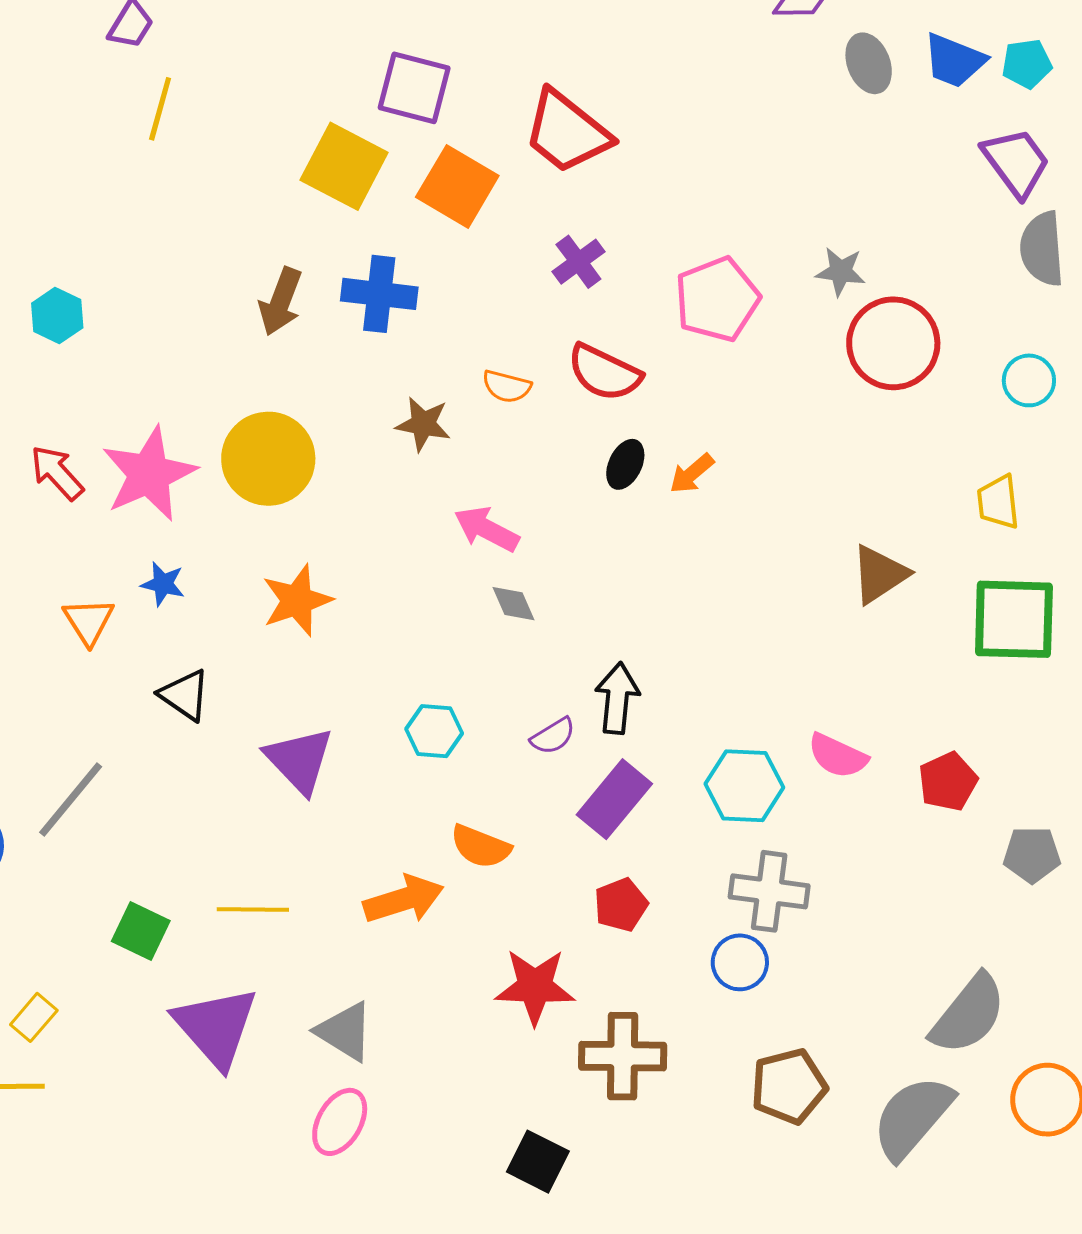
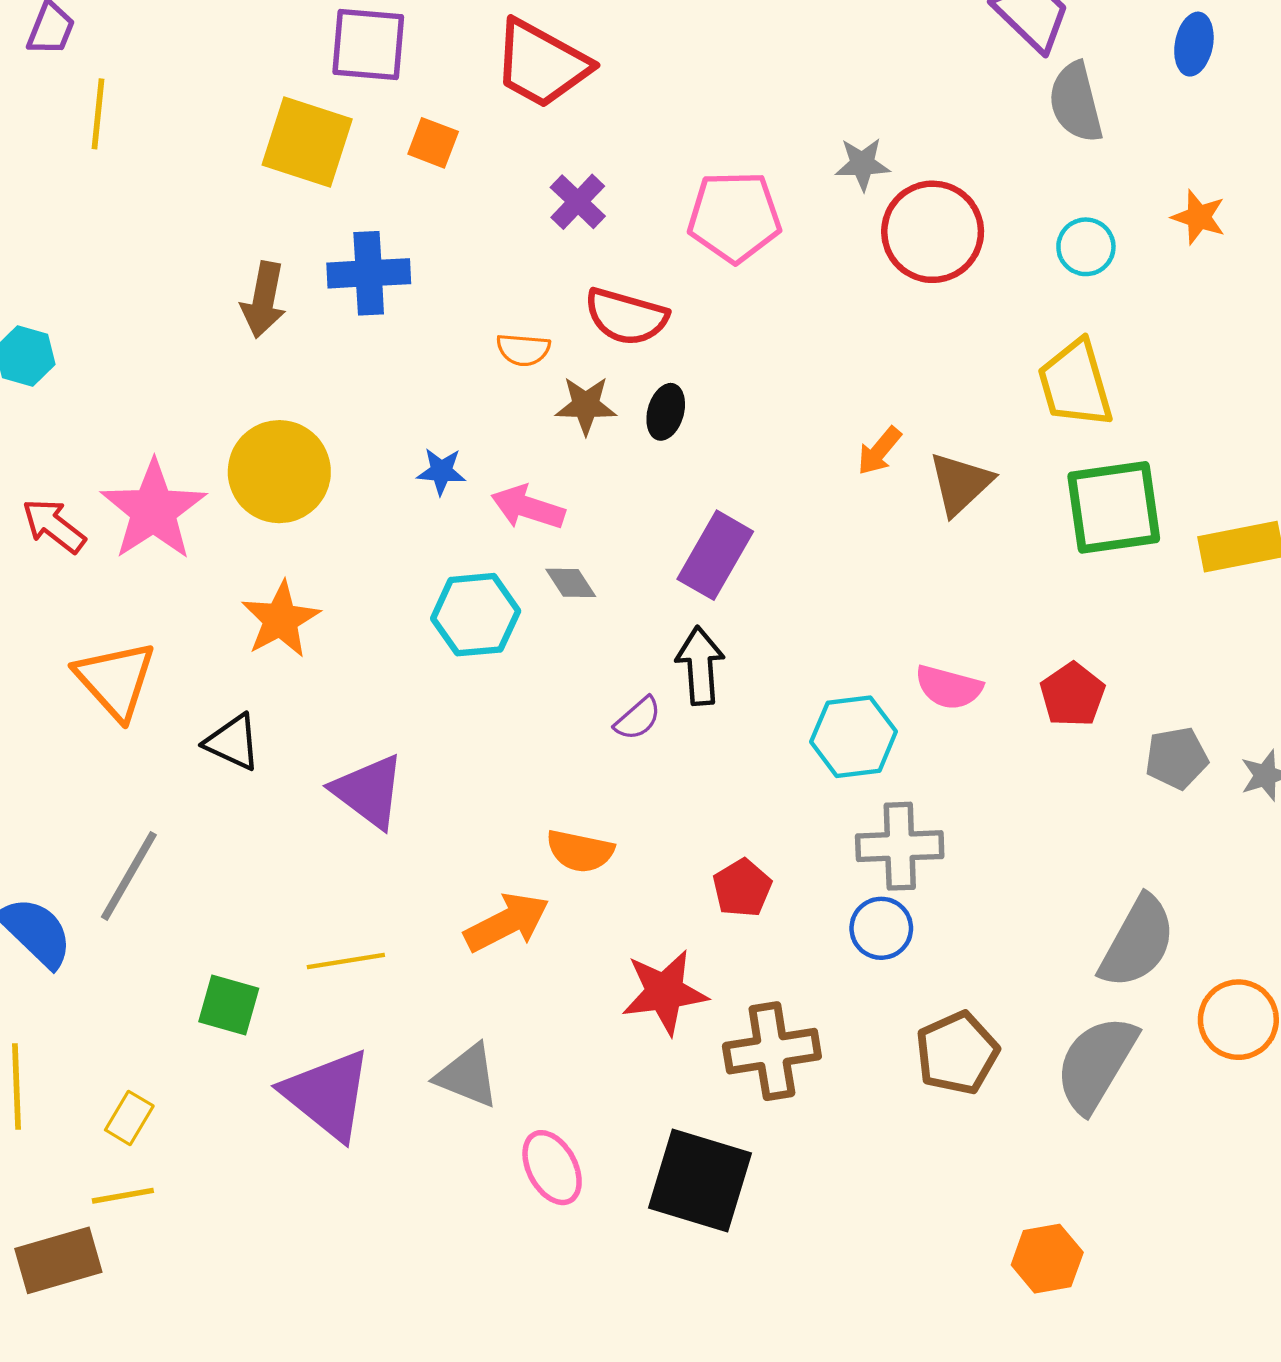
orange square: (457, 186) -> (433, 143), size x0.6
pink pentagon: (717, 299) -> (734, 217), turned 30
brown star: (423, 424) -> (586, 405), moved
orange arrow: (692, 474) -> (879, 451), moved
yellow trapezoid: (998, 502) -> (1075, 384), size x1.5
blue star: (163, 584) -> (441, 471), moved
orange star: (297, 600) -> (281, 619), moved
orange triangle: (89, 621) -> (115, 680), size x1.5
cyan hexagon: (434, 731) -> (476, 615), moved, size x1.4
purple rectangle: (614, 799) -> (715, 555), moved
pink ellipse: (340, 1122) -> (552, 1168), moved, turned -48
black square: (538, 1162) -> (700, 1180), size x1.6

